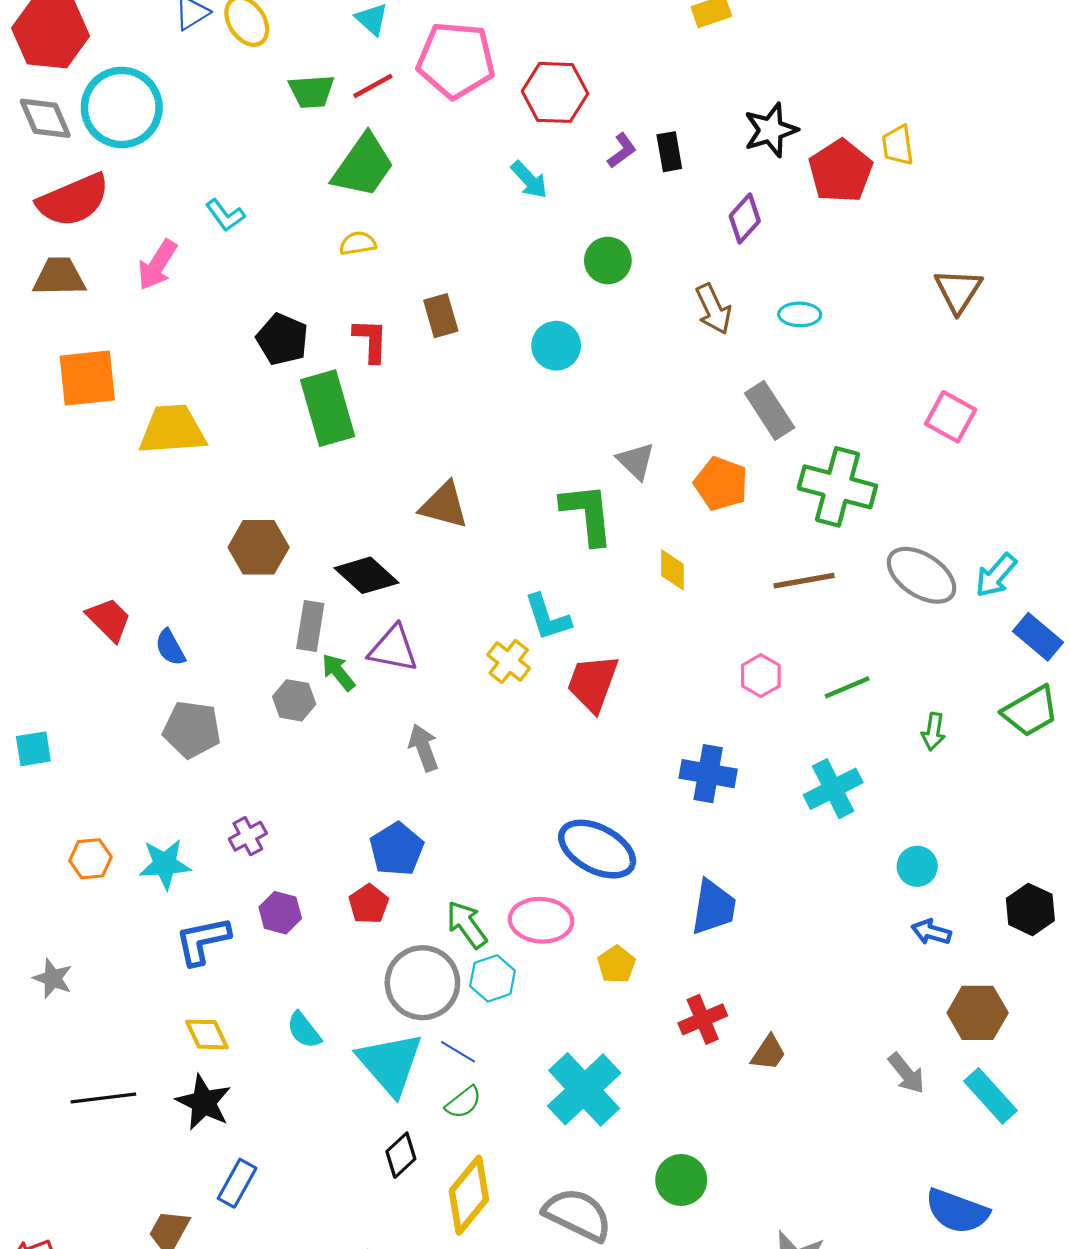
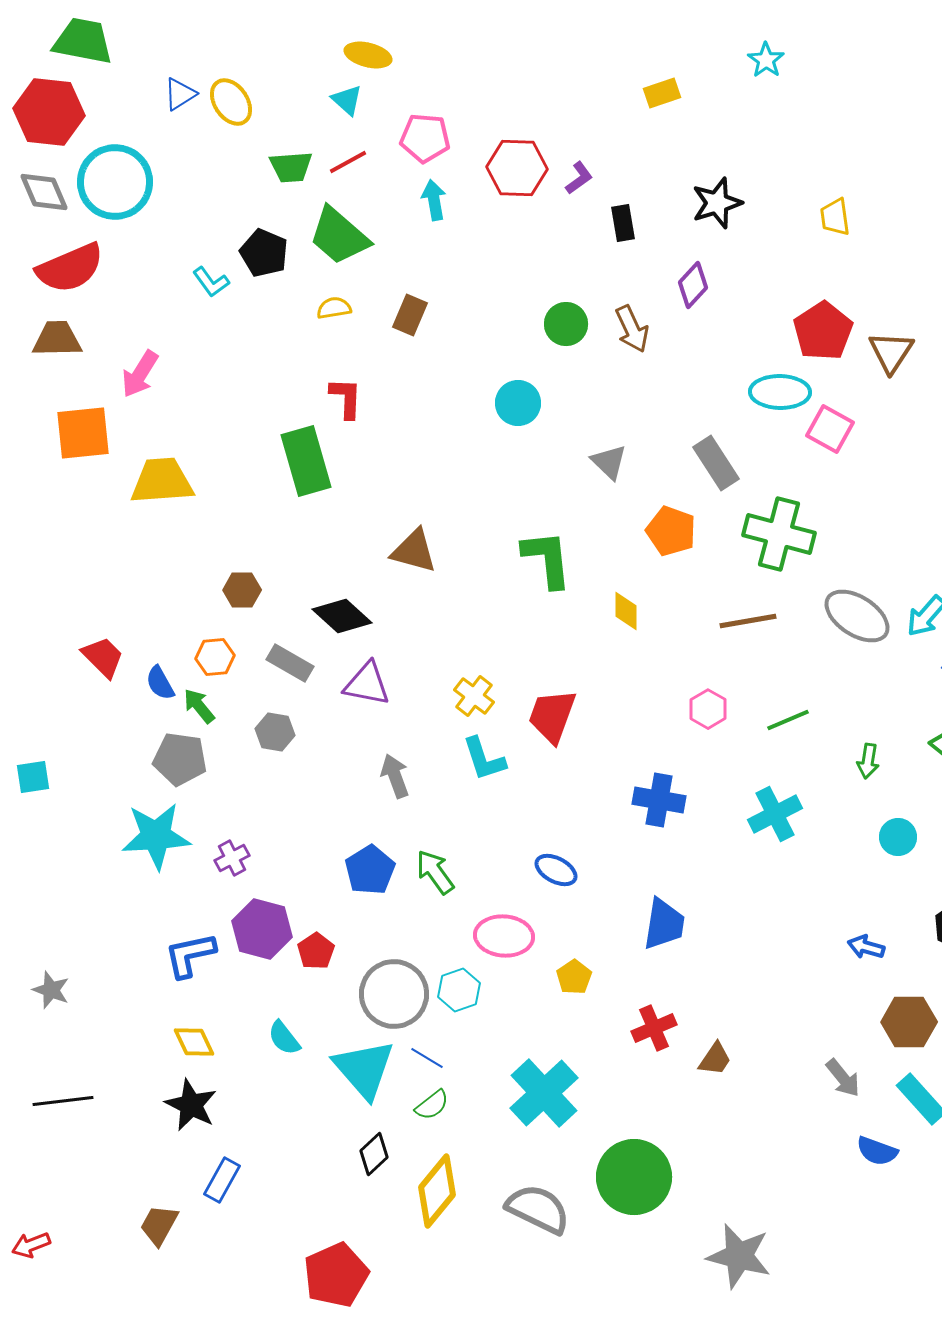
pink pentagon: (456, 60) -> (425, 138), size x0.7
purple L-shape: (622, 151) -> (579, 178), moved
green trapezoid: (363, 166) -> (339, 236), turned 96
red pentagon: (841, 171) -> (823, 331), moved
cyan arrow: (529, 180) -> (434, 200), moved, turned -147
pink arrow: (157, 265) -> (140, 374), moved
brown arrow: (713, 309) -> (632, 329), moved
cyan ellipse: (800, 314) -> (780, 392), moved, size x1.5
brown rectangle: (441, 316) -> (410, 315), moved, turned 39
black pentagon: (282, 339) -> (264, 253), moved
pink square: (951, 417) -> (830, 429), moved
gray triangle: (636, 461) -> (609, 462), moved
brown hexagon: (259, 547) -> (242, 590), size x0.7
cyan L-shape: (547, 617) -> (484, 759), moved
gray rectangle: (310, 626) -> (290, 663), turned -69
green arrow: (338, 672) -> (199, 706), moved
blue ellipse: (597, 849) -> (556, 870), size x0.6
orange hexagon: (90, 859) -> (215, 657), moved
cyan star: (165, 864) -> (156, 836), moved, size x1.4
cyan circle: (917, 866) -> (898, 837), moved
red pentagon: (369, 904) -> (316, 951), moved
purple hexagon: (280, 913) -> (262, 929), size x1.5
green arrow: (467, 925) -> (435, 872), moved
black line: (103, 1098) -> (63, 1101), moved
green circle: (681, 1180) -> (634, 1177), size x1.6
blue semicircle: (957, 1211) -> (877, 1151), moved, size x0.7

